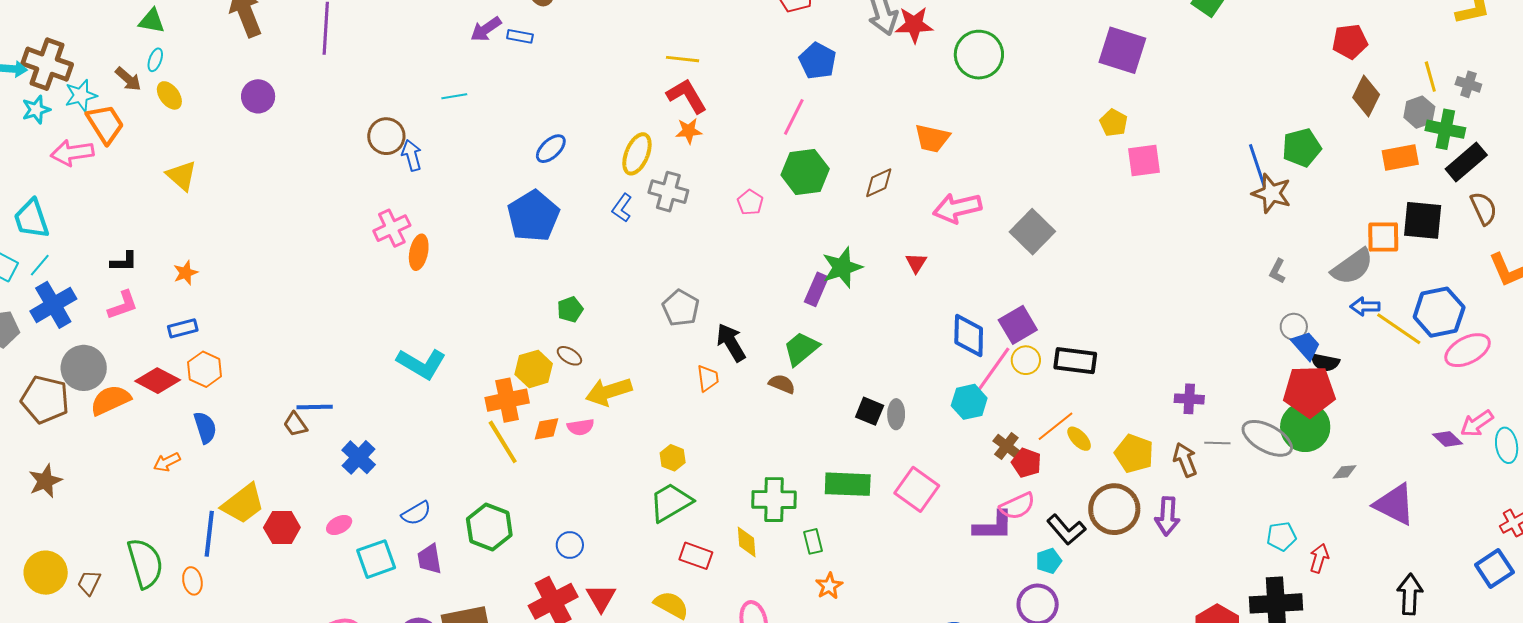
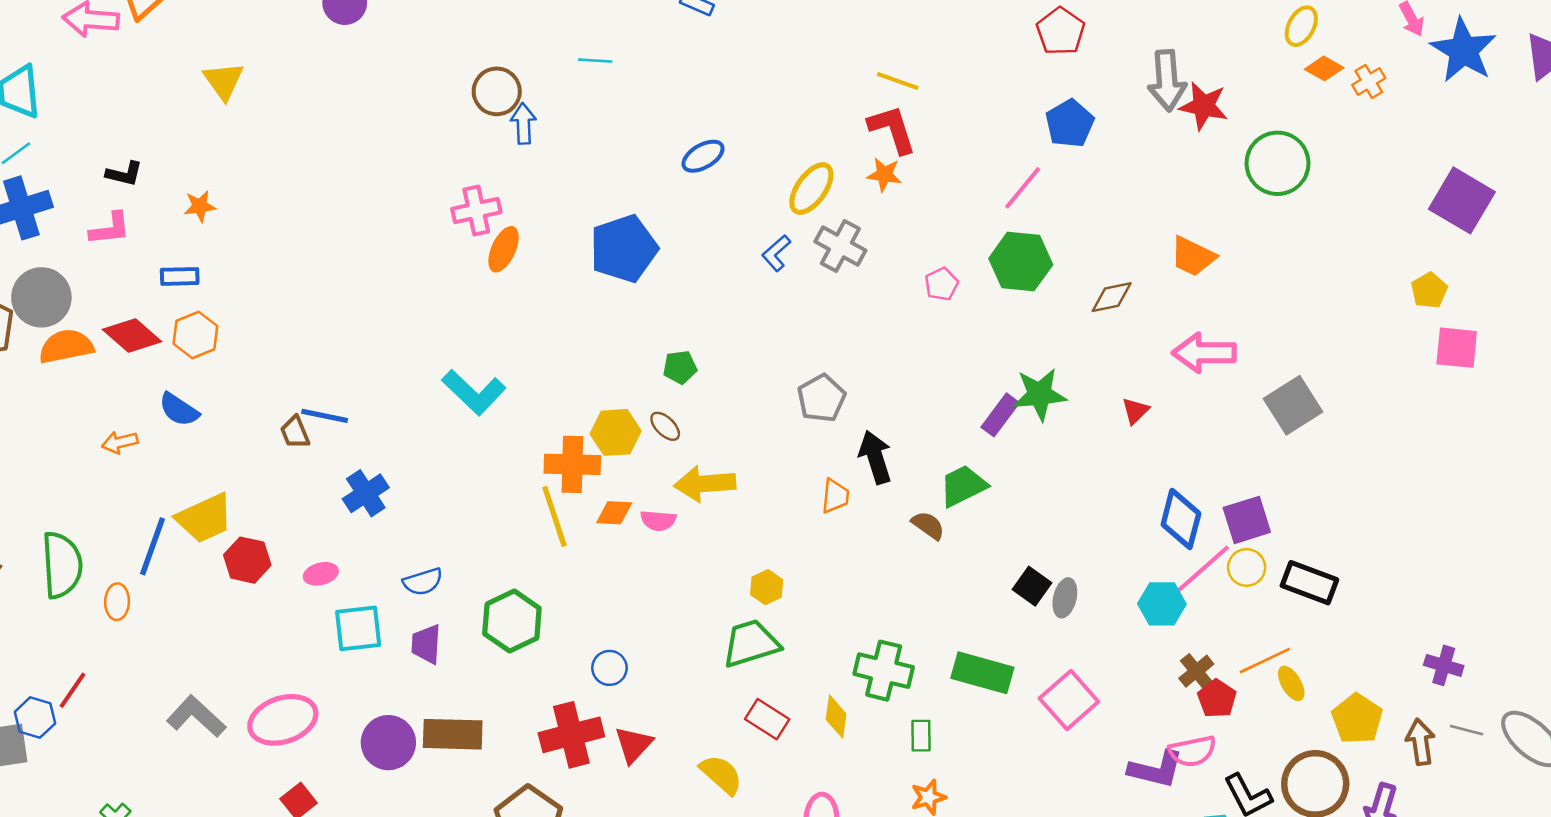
blue pentagon: (533, 216) -> (624, 249), moved
blue semicircle: (205, 428) -> (179, 410), turned 128

